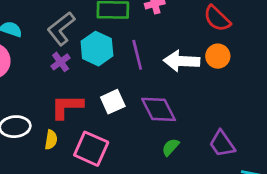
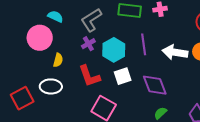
cyan hexagon: (97, 49) -> (114, 50), moved
red L-shape: (67, 107) -> (89, 76), turned -115
yellow semicircle: (51, 140) -> (58, 60), moved

